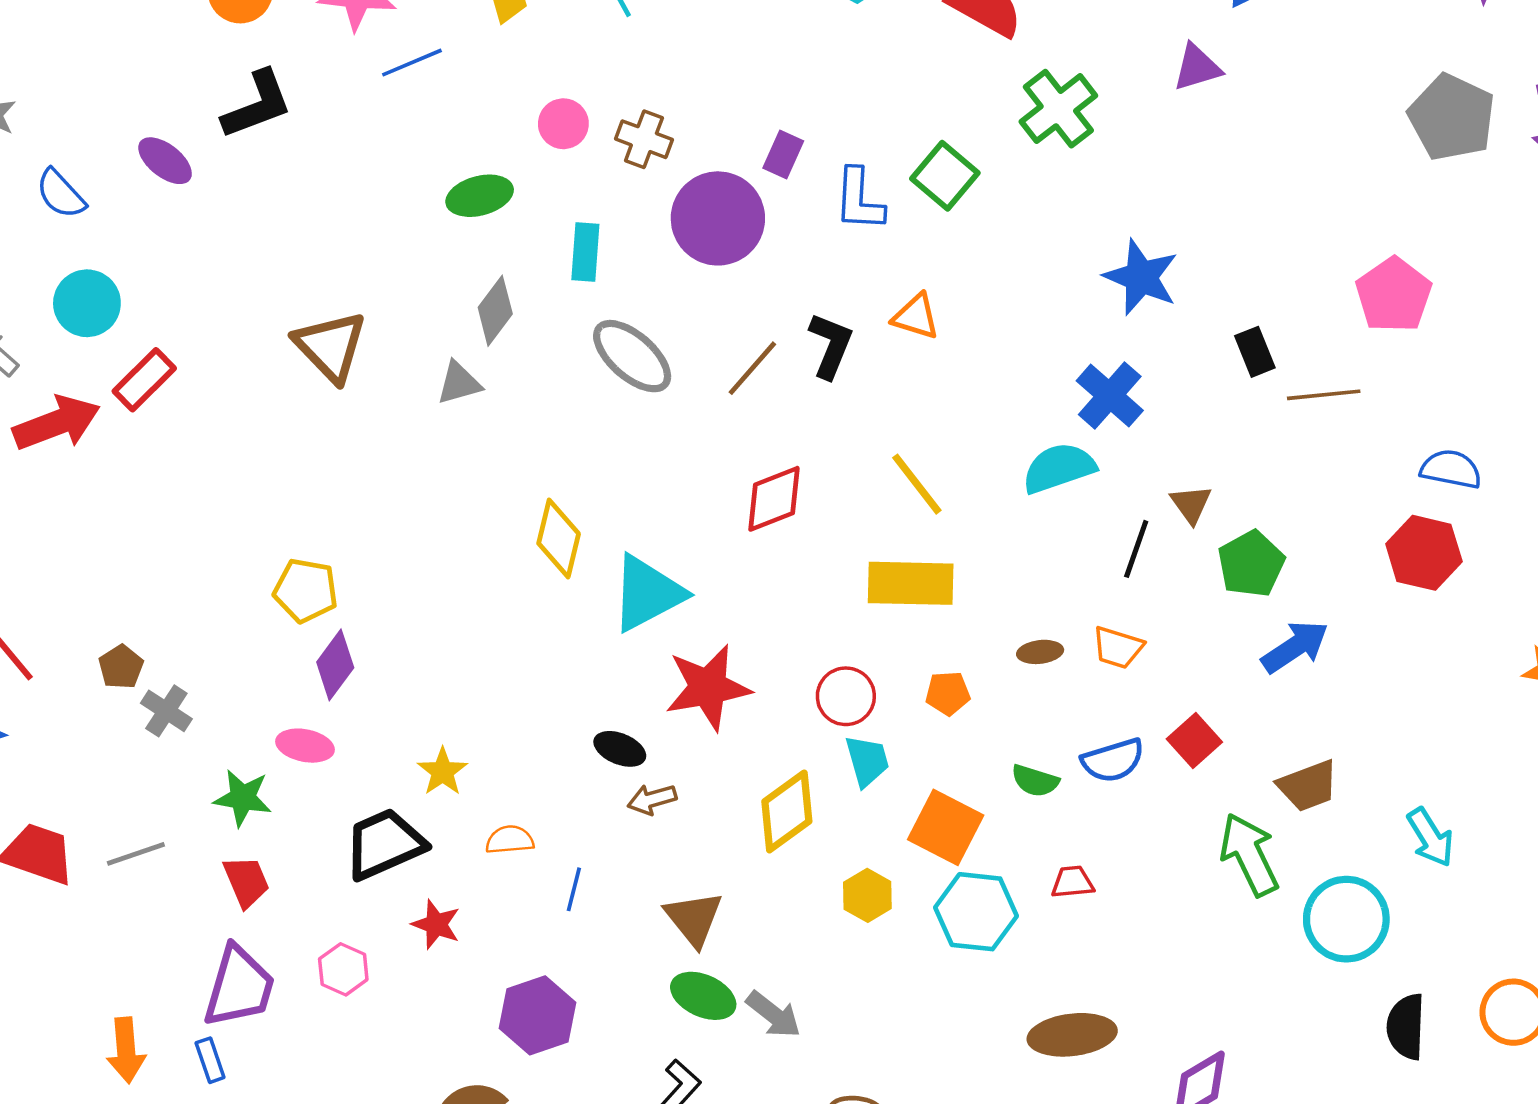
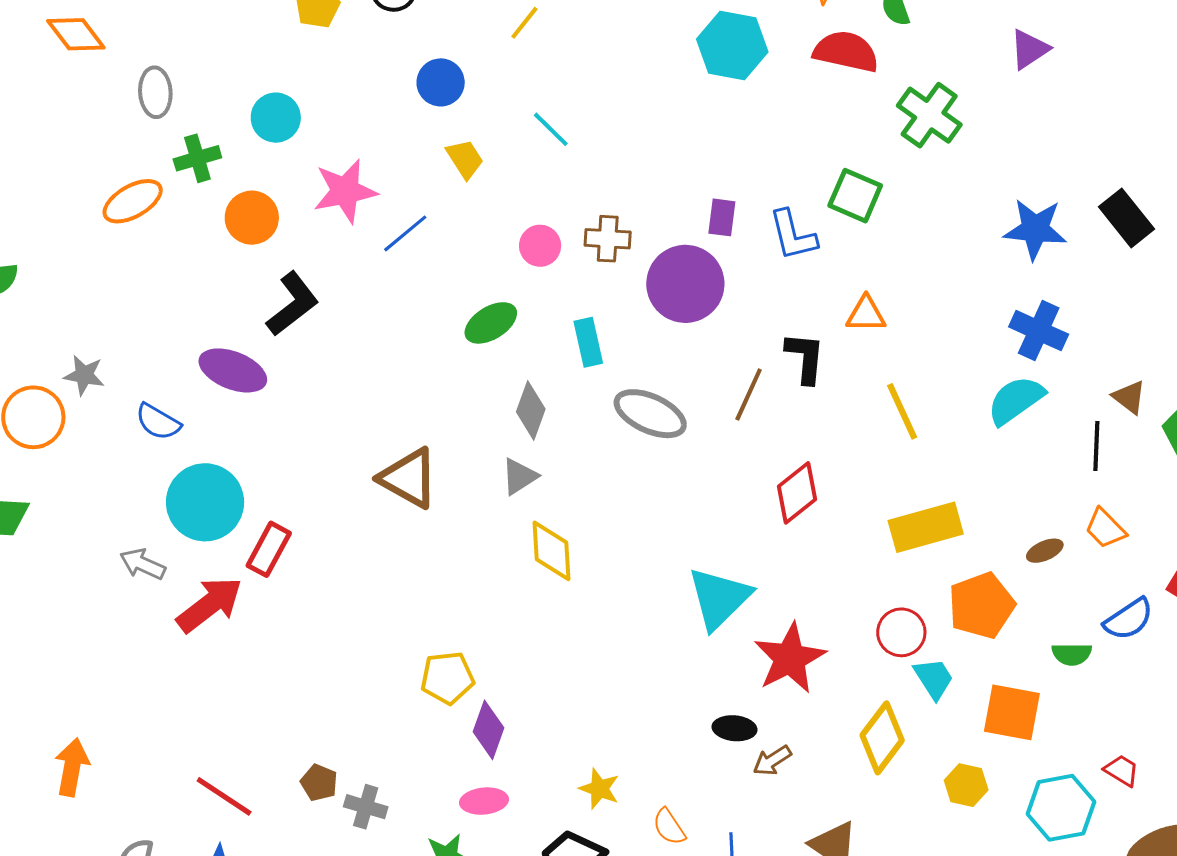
purple ellipse: (165, 161) -> (233, 370), size x1.4
cyan circle: (87, 303) -> (205, 502), size x1.4
black rectangle: (1255, 352) -> (1127, 218), moved, size x1.4
yellow line: (917, 484) -> (902, 411), moved, turned 30
yellow diamond: (559, 539) -> (551, 551), moved
orange trapezoid: (1118, 647) -> (1105, 528), turned 45
orange pentagon: (948, 693) -> (981, 606), size x1.8
orange semicircle: (510, 840) -> (669, 827), turned -102
red trapezoid: (1072, 882) -> (1122, 770), moved, turned 54
cyan hexagon: (976, 912) -> (1061, 808), moved

